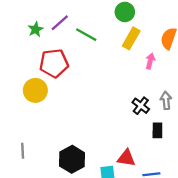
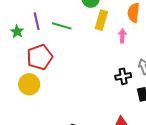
purple line: (60, 23) -> (37, 21), turned -48
black cross: (141, 106) -> (123, 76), turned -35

